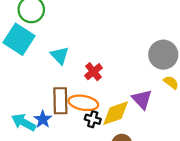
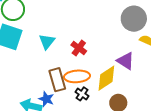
cyan triangle: (60, 55) -> (47, 42), turned 36
black cross: (93, 119) -> (82, 94), moved, turned 32

